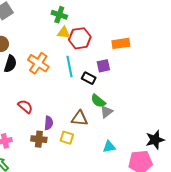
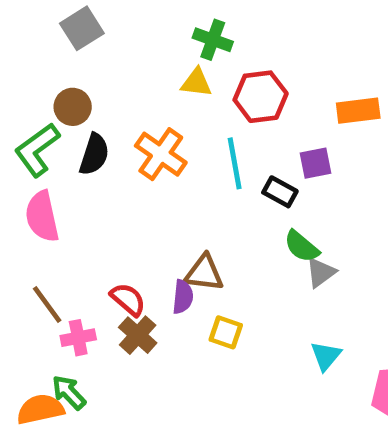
yellow triangle: (64, 33) -> (196, 83), moved
red semicircle: (25, 106) -> (128, 299), moved
brown triangle: (79, 118) -> (204, 273), moved
brown cross: (39, 139) -> (138, 335), moved, turned 35
cyan triangle: (109, 147) -> (326, 356), turned -40

